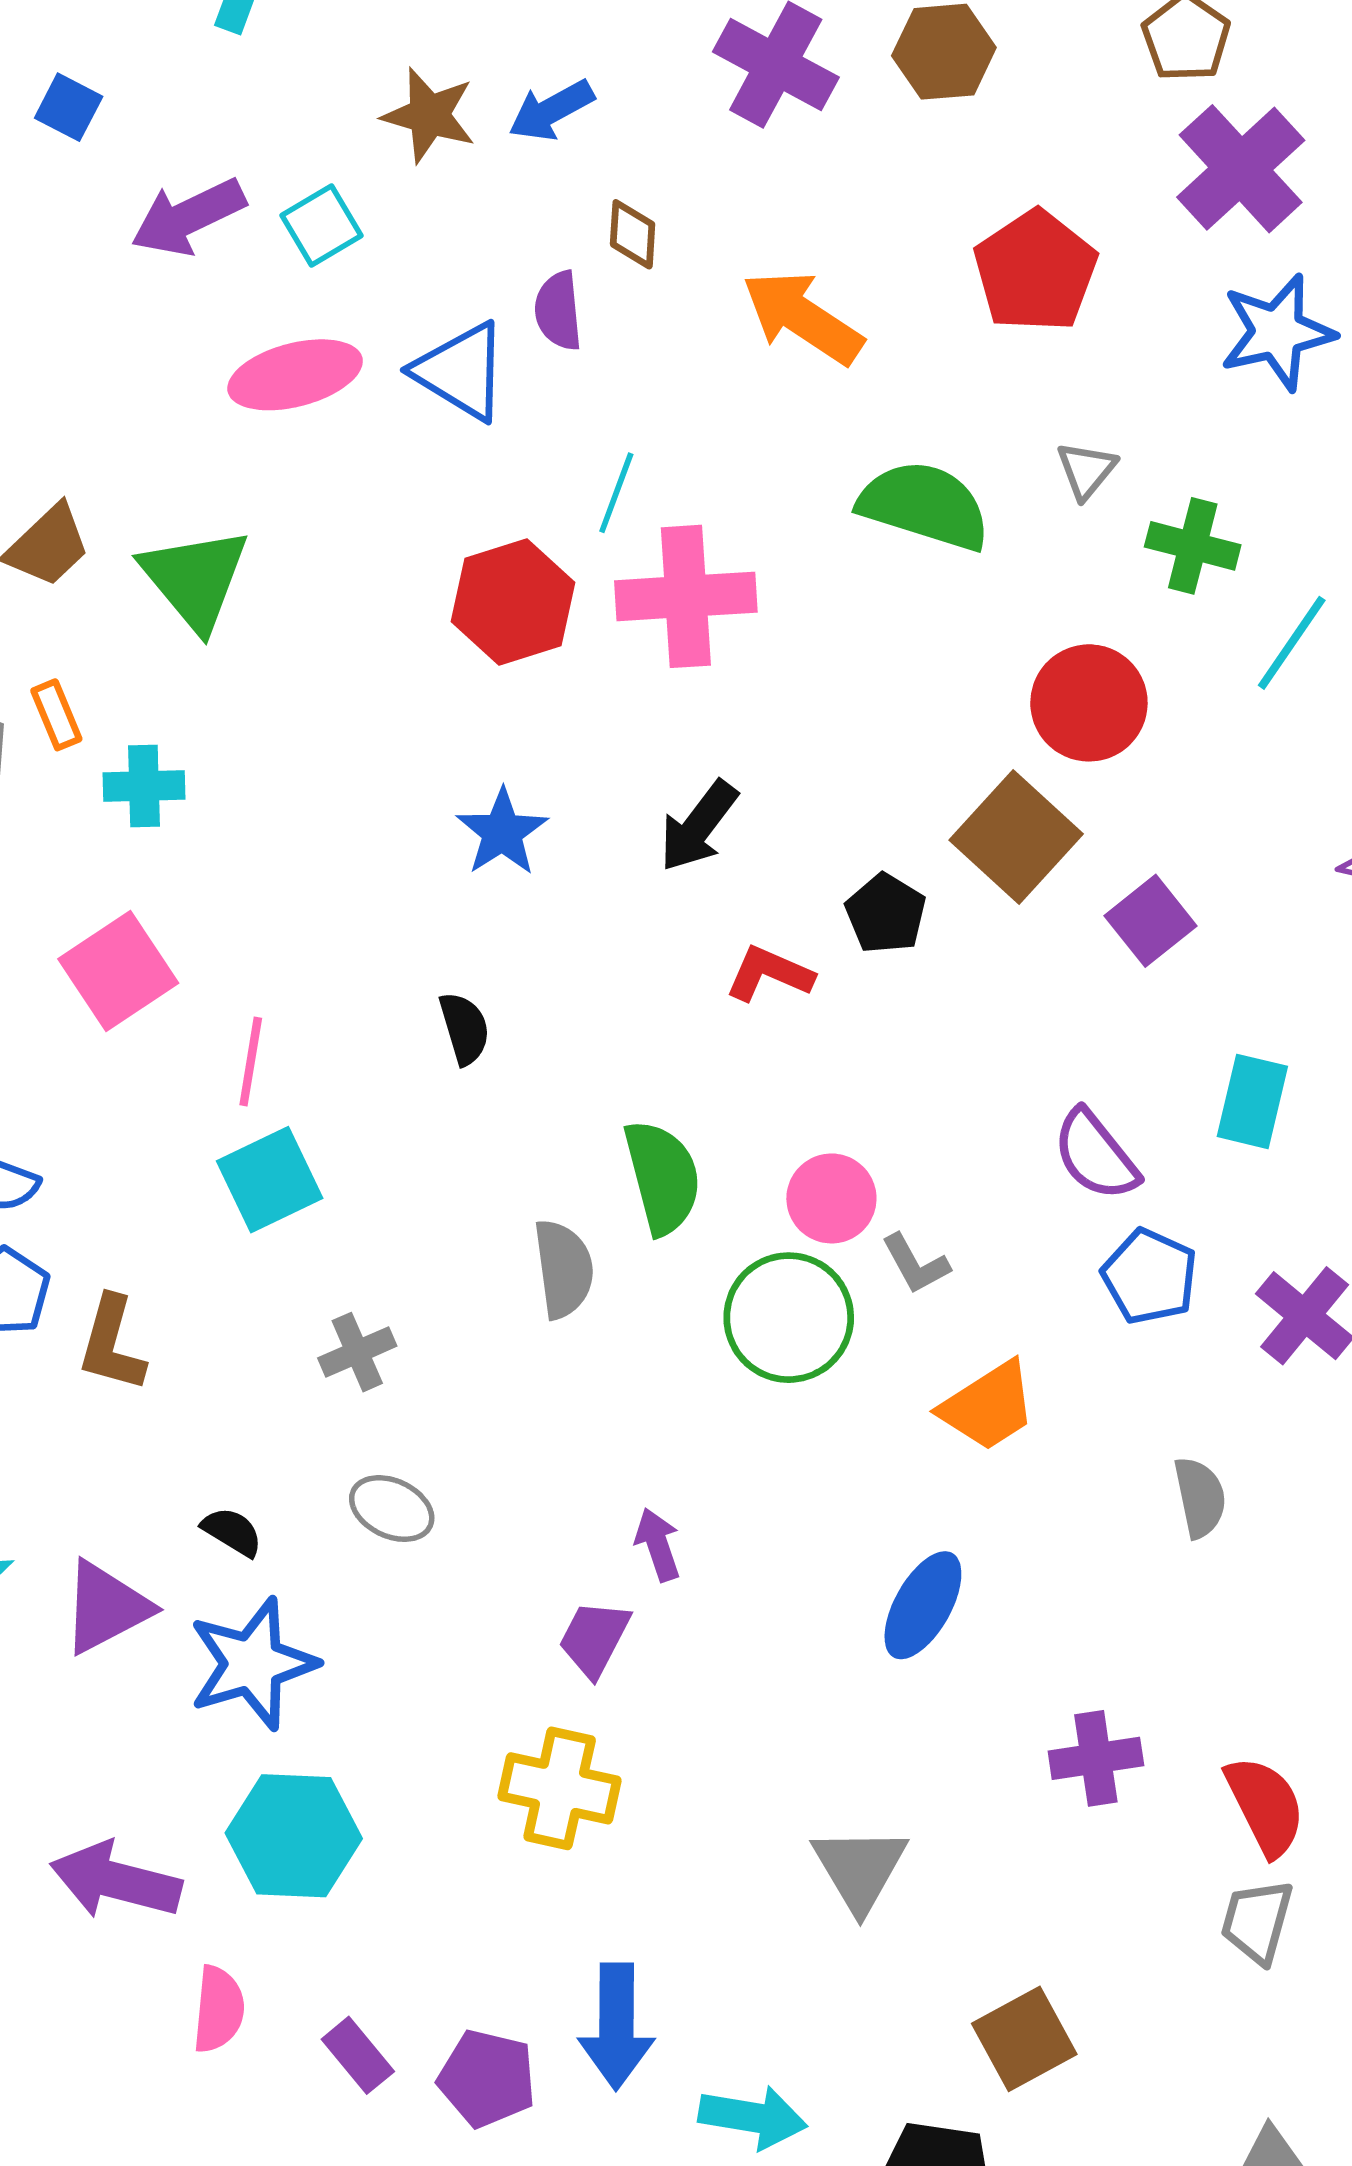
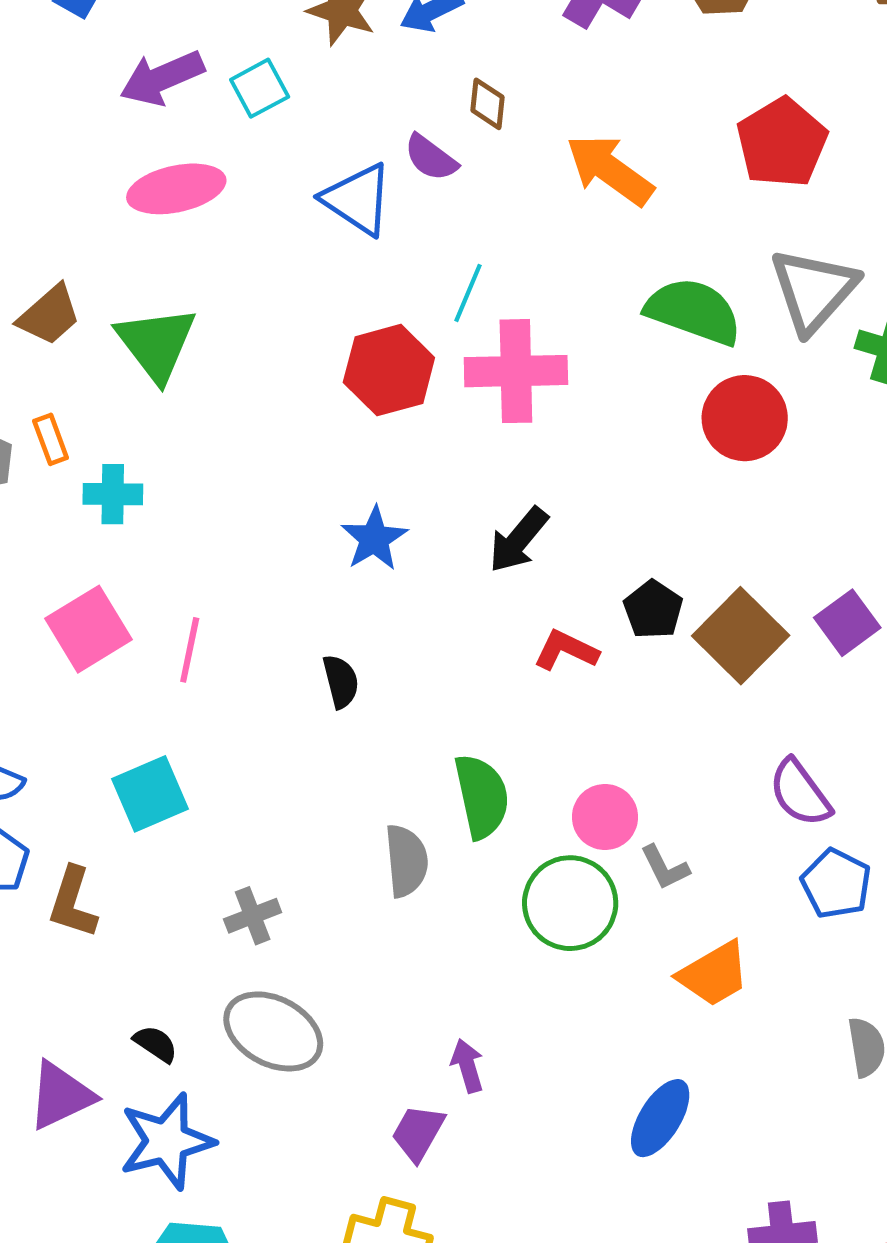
purple semicircle: (558, 311) -> (431, 158), turned -50
pink ellipse: (295, 375) -> (176, 189), moved
gray triangle: (1086, 470) -> (813, 290), size x2.0
red circle: (1089, 703) -> (745, 418), moved
brown square: (1016, 837) -> (741, 636), moved
pink line: (251, 1061) -> (190, 650), moved
cyan square: (270, 1180) -> (150, 794), moved
gray ellipse: (392, 1509) -> (273, 1031), size x1.6

